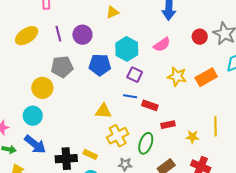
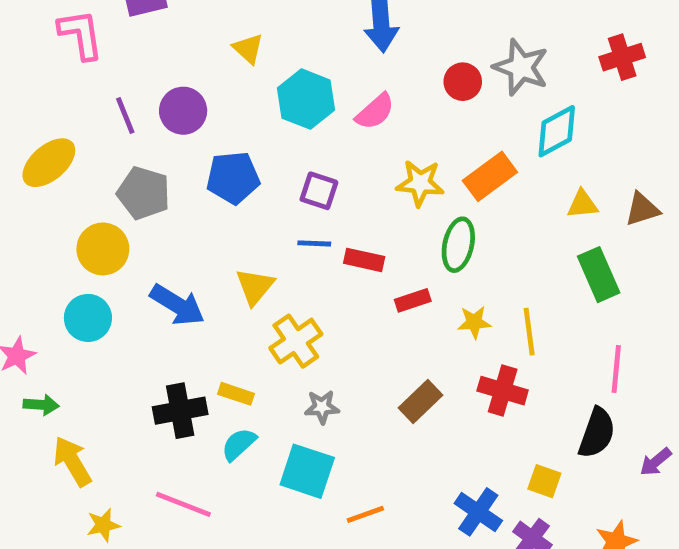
yellow triangle: (113, 12) -> (248, 49), turned -48
yellow ellipse: (27, 36) -> (49, 163), moved
cyan hexagon: (127, 49) -> (306, 99), moved
gray pentagon: (62, 67) -> (144, 193), turned 30
yellow triangle: (103, 111) -> (255, 287), turned -48
yellow line: (215, 126) -> (529, 332), moved
green ellipse: (146, 143) -> (458, 245), moved
blue arrow: (35, 144) -> (177, 305), moved

